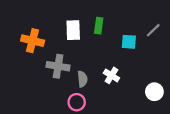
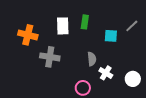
white cross: (111, 75) -> (106, 73), moved
gray semicircle: (82, 79) -> (92, 59), moved
pink circle: (77, 102) -> (83, 88), moved

